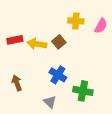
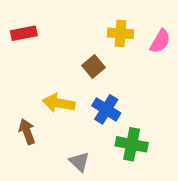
red rectangle: (15, 40) -> (24, 33), moved
yellow arrow: (37, 44) -> (59, 103), moved
blue cross: (58, 75) -> (106, 109), moved

